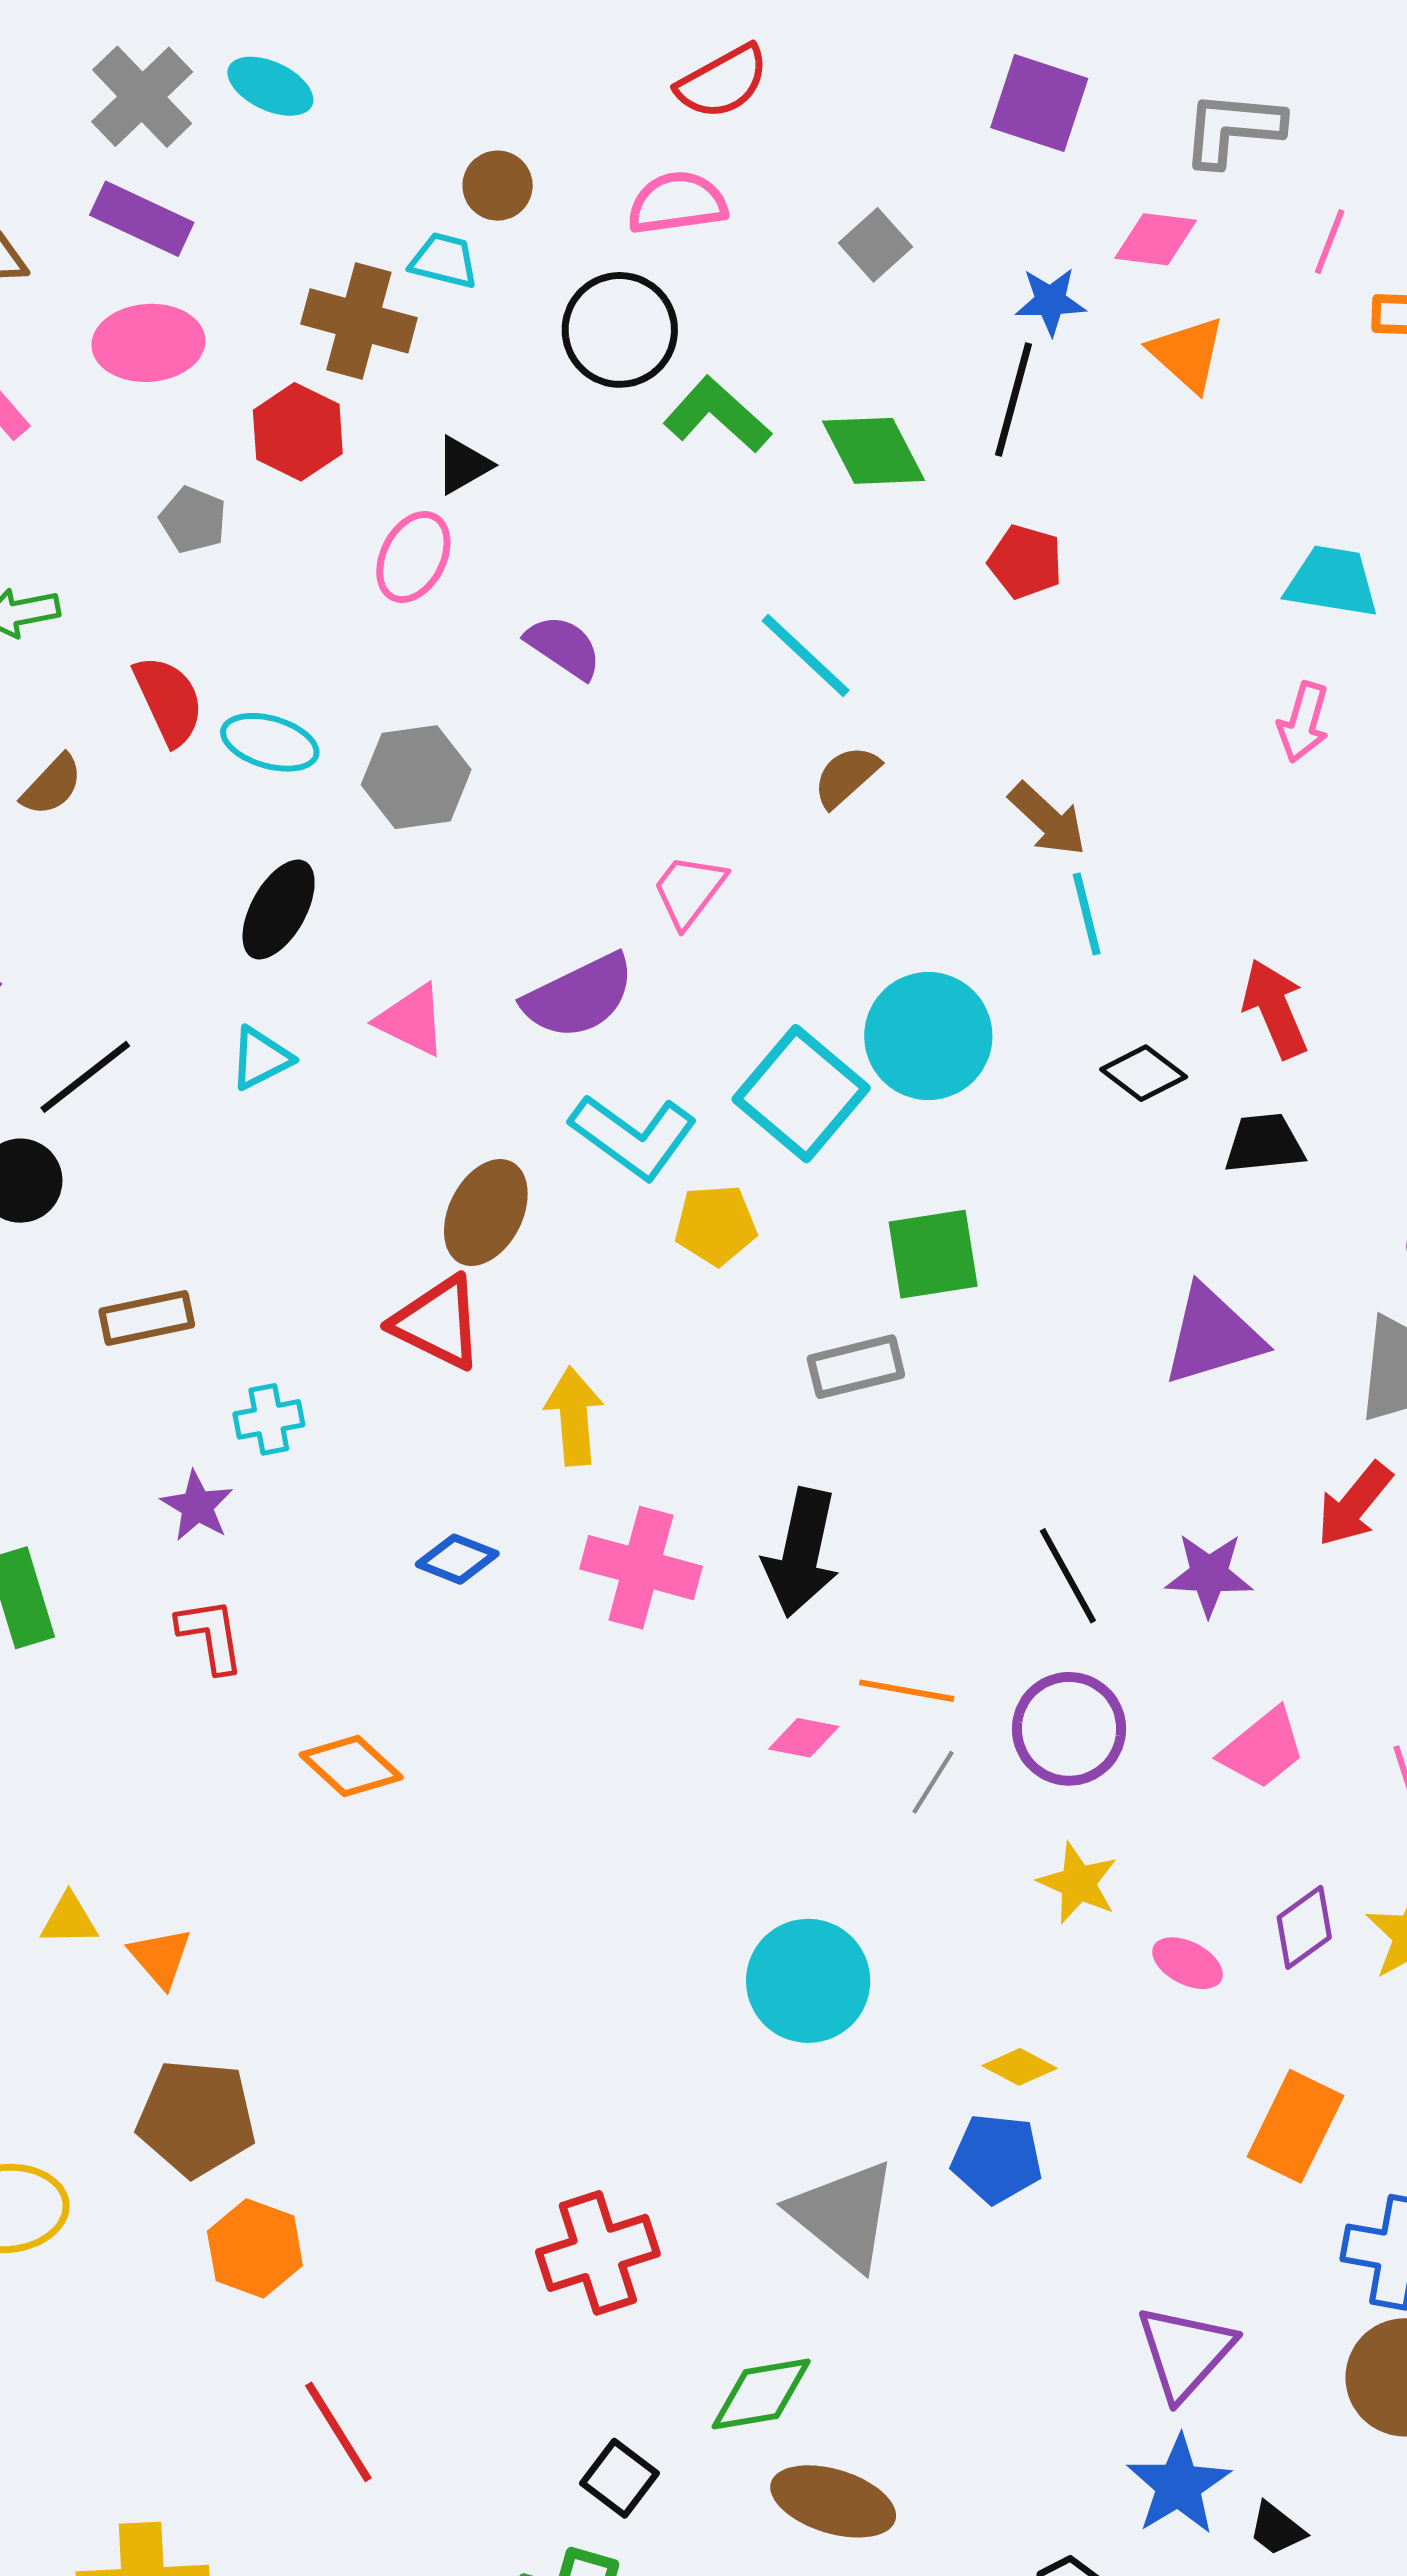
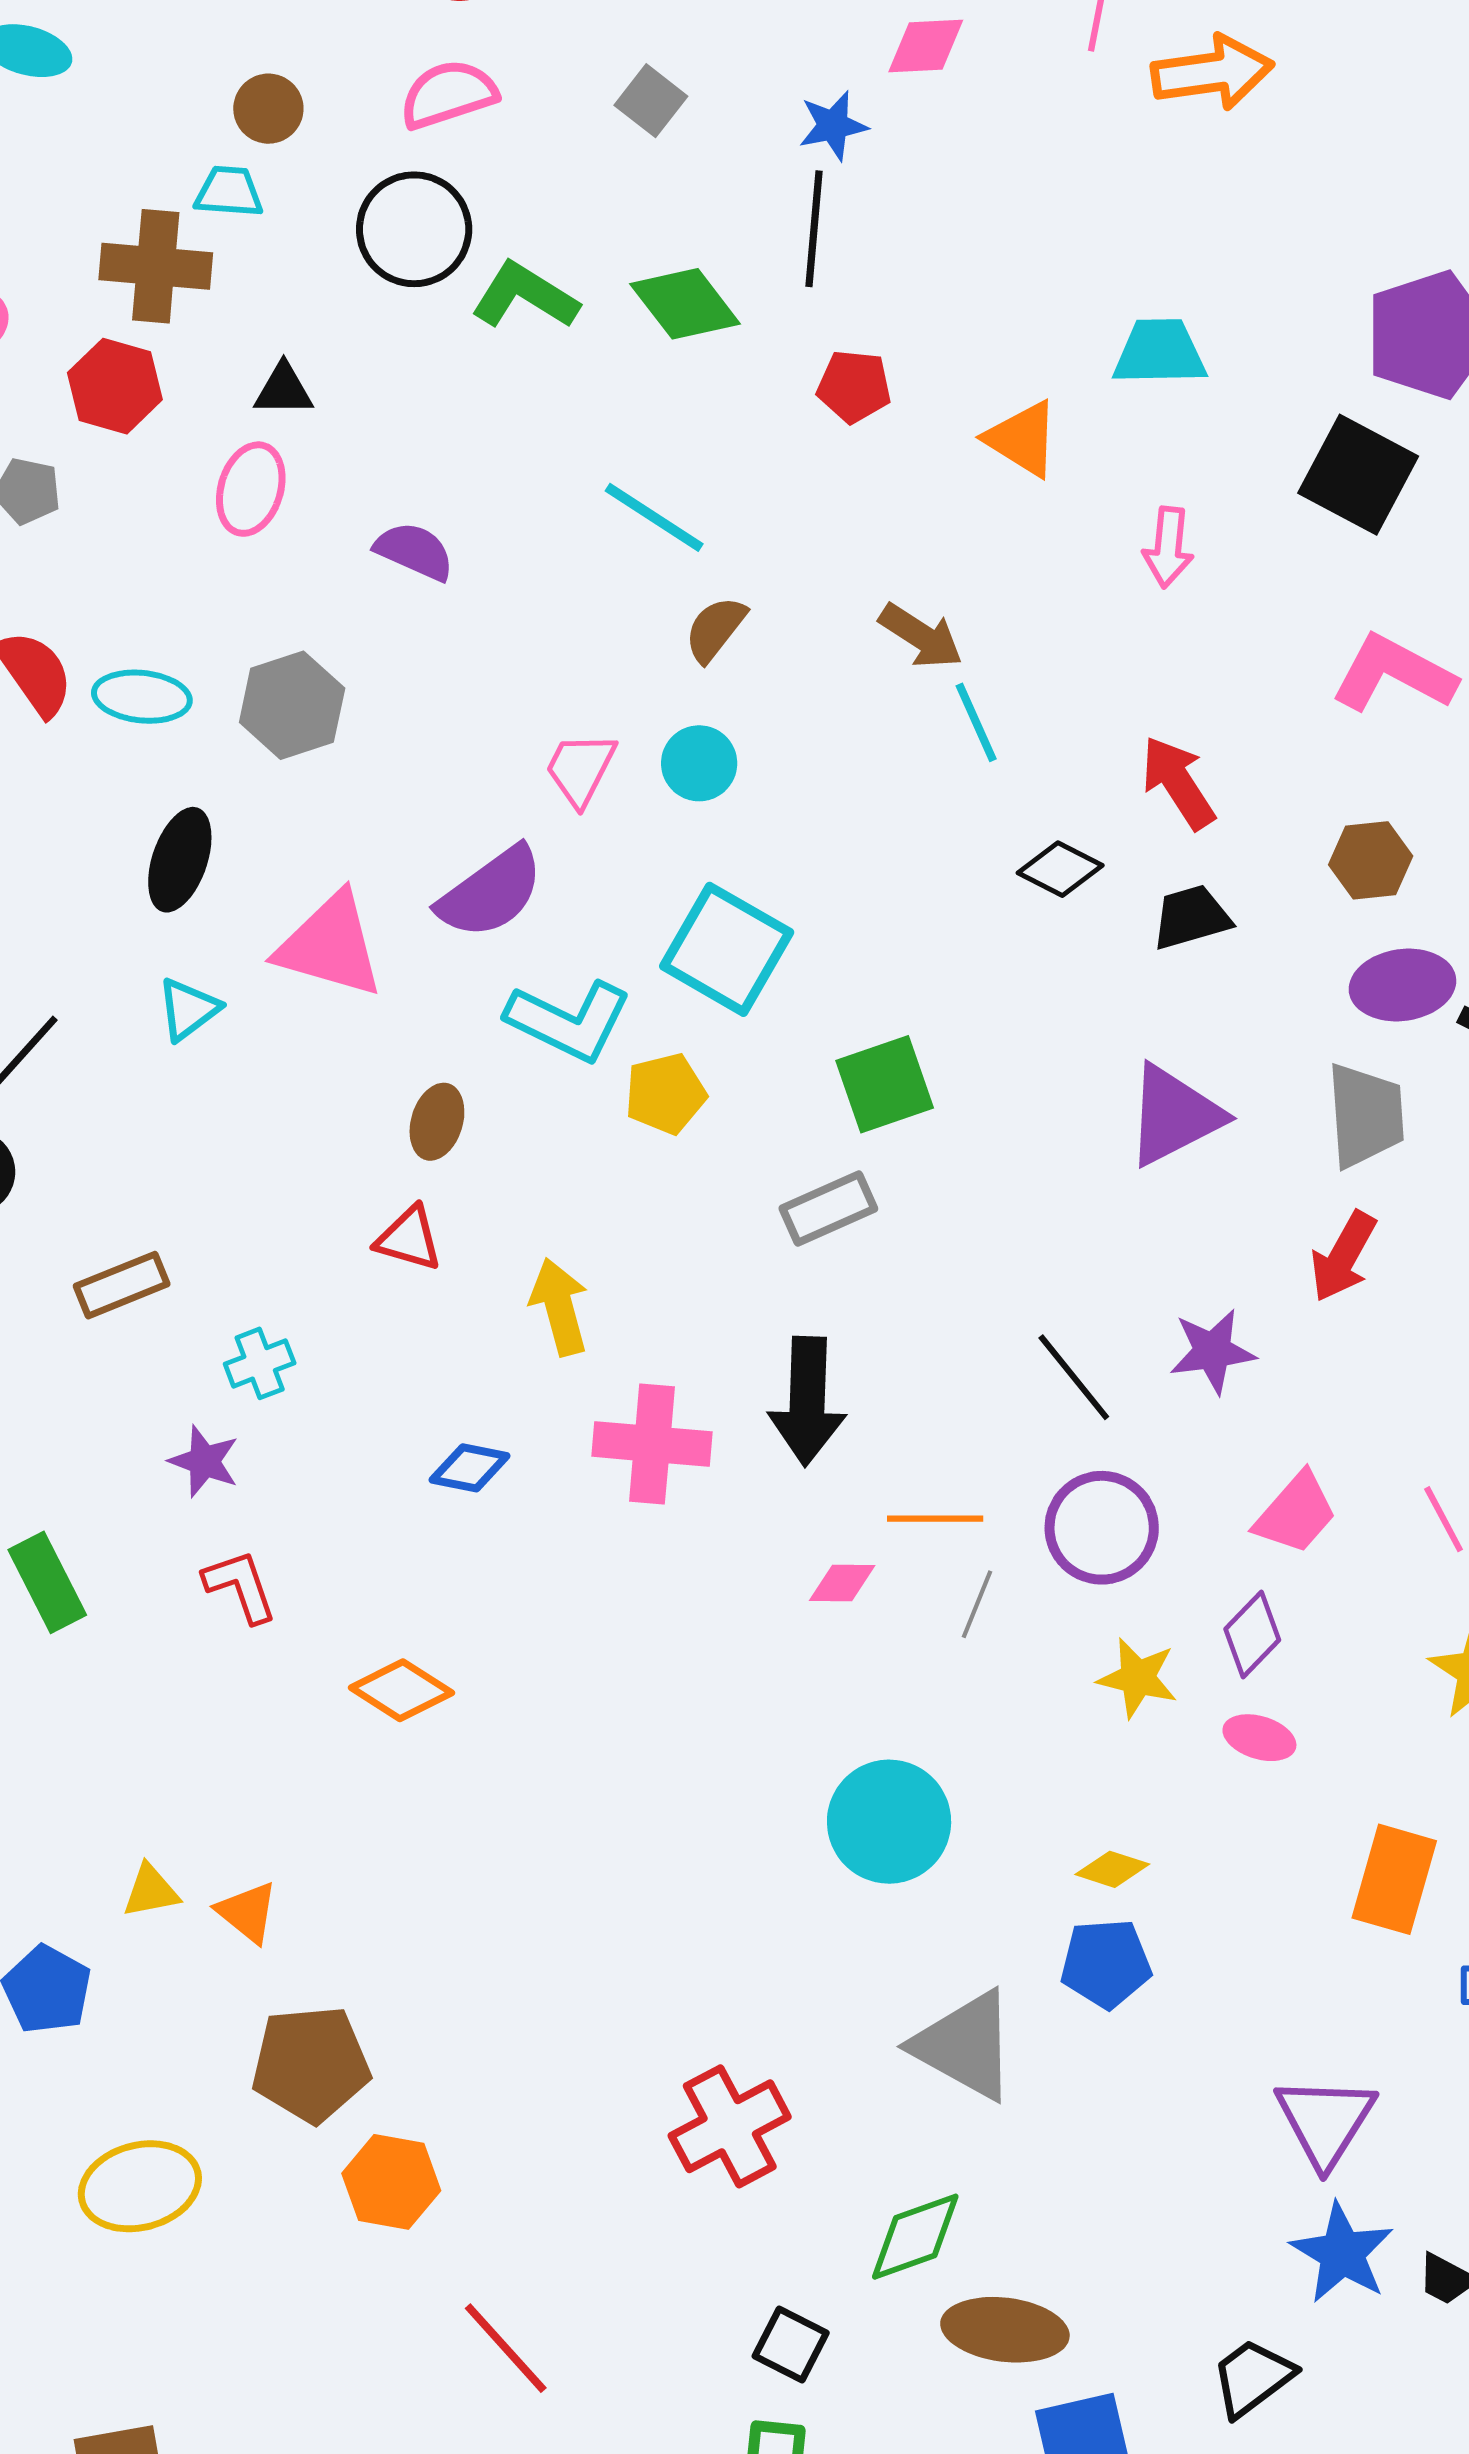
orange triangle: (1187, 354) -> (1022, 439), moved
black triangle: (463, 465) -> (284, 390), turned 40
pink arrow: (1303, 722) -> (1168, 547), moved
pink triangle: (411, 1020) -> (330, 945), size x1.5
cyan circle: (928, 1036) -> (699, 763), moved, size x0.6
brown ellipse: (486, 1213) -> (437, 1122), size x0.7
red triangle: (438, 1323) -> (409, 1239), size x0.7
purple diamond: (1304, 1927) -> (1252, 1634), moved

